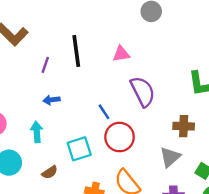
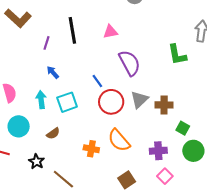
blue arrow: (52, 100) -> (53, 72), turned 56
brown cross: (184, 126) -> (164, 105), moved
cyan square: (79, 149) -> (67, 102), moved
gray triangle: (170, 157) -> (139, 100), moved

